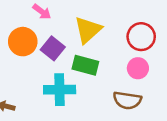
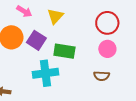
yellow triangle: (88, 30) -> (55, 16), moved, size x0.7
brown semicircle: (127, 100) -> (102, 76), size x0.7

